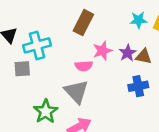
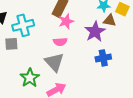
pink star: (102, 51) -> (66, 21), moved
purple star: (128, 53) -> (95, 32), size x1.5
brown triangle: (144, 56) -> (110, 20), moved

